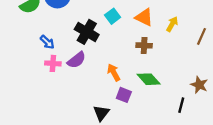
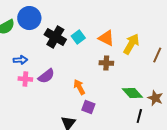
yellow arrow: (172, 24) -> (131, 44), size x1.5
black cross: (87, 32) -> (55, 37), moved
blue arrow: (47, 42) -> (20, 60), turned -48
green diamond: (149, 79) -> (132, 93), moved

